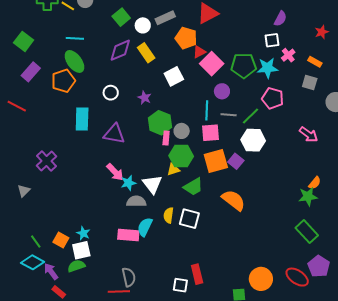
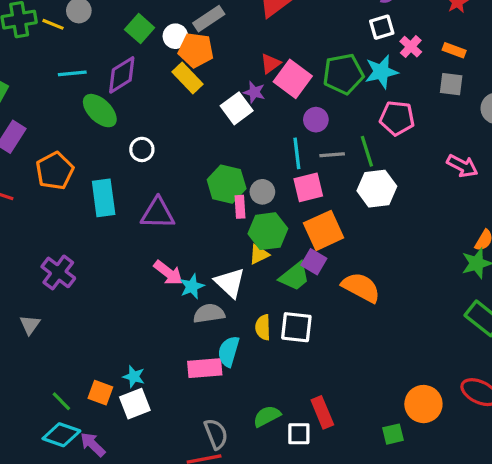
orange pentagon: (186, 38) -> (196, 50), moved
purple diamond: (120, 50) -> (122, 75), moved
green ellipse: (74, 61) -> (100, 111), moved
orange pentagon: (63, 81) -> (55, 171), moved
purple star: (144, 98) -> (254, 92), moved
green line: (251, 116) -> (367, 151), turned -54
purple square: (236, 161) -> (314, 262), moved
green semicircle: (76, 266) -> (267, 416), moved

